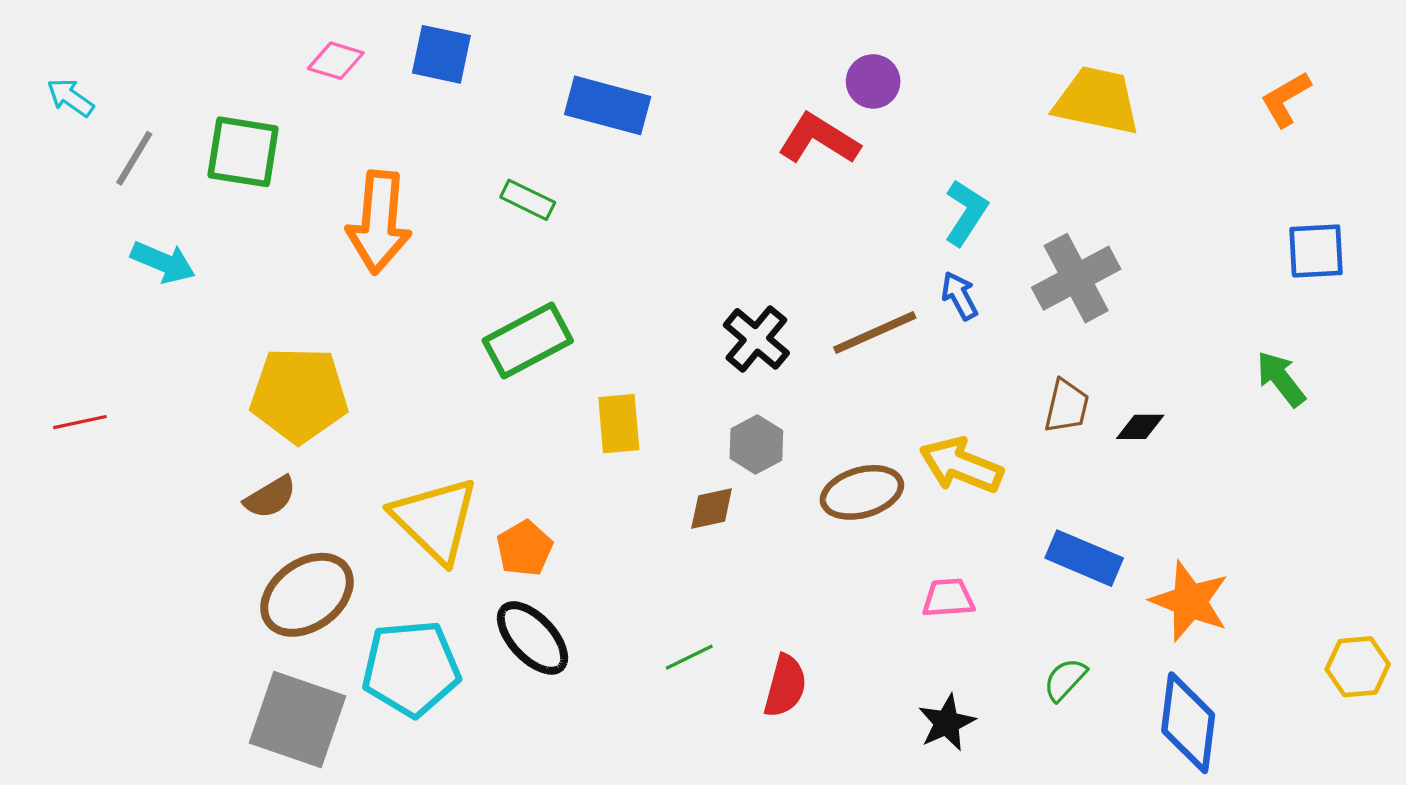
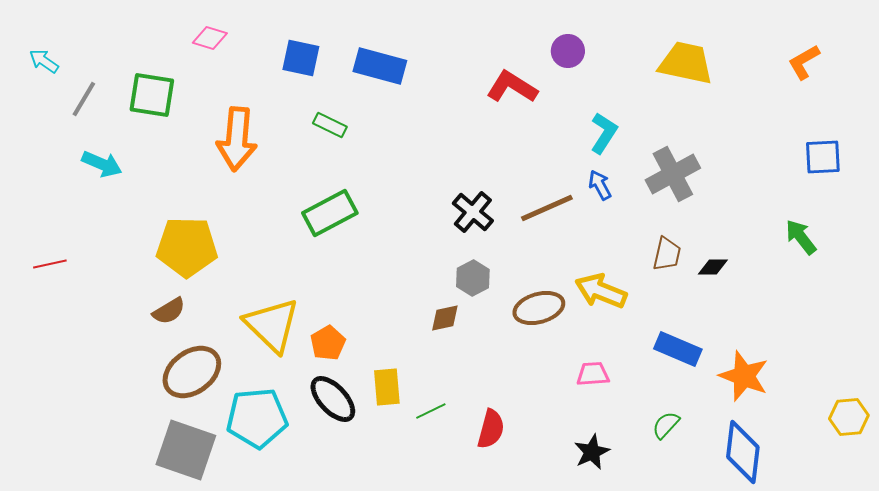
blue square: (441, 54) -> (301, 58), moved
purple circle: (873, 81) -> (568, 51), moved
yellow rectangle: (619, 424) -> (387, 387), moved

